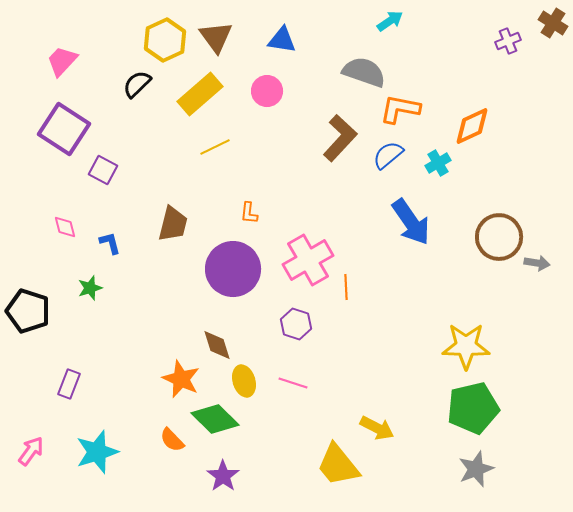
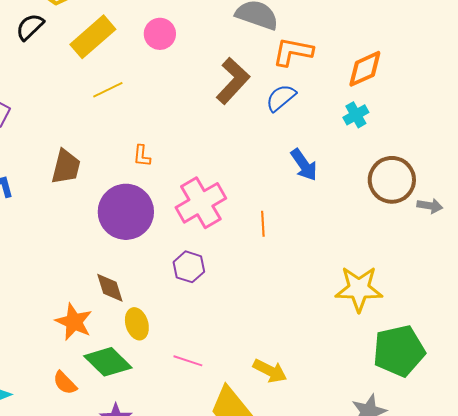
cyan cross: (438, 163) -> (356, 115), moved
blue arrow: (411, 222) -> (304, 165), size x0.7
orange line: (346, 287) -> (263, 224), moved
pink line: (293, 383) -> (188, 361), moved
green pentagon: (473, 408) -> (399, 351), moved

